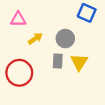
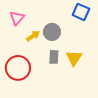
pink triangle: (18, 19) -> (17, 18), turned -49
gray circle: (65, 39) -> (52, 32), moved

